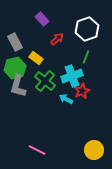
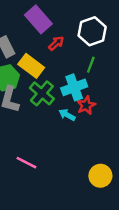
purple rectangle: (42, 19) -> (38, 19), size x1.6
yellow rectangle: (36, 58) -> (31, 66), size x1.5
pink line: (37, 150) -> (26, 163), moved

